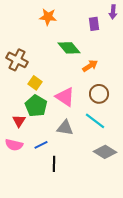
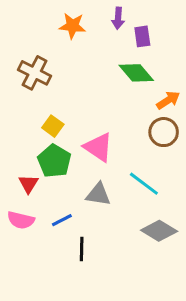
purple arrow: (113, 12) -> (118, 18), moved
green diamond: (69, 48) -> (136, 73), moved
brown cross: (17, 60) -> (35, 73), moved
orange arrow: (90, 66) -> (168, 100), moved
brown circle: (99, 94) -> (164, 132), moved

